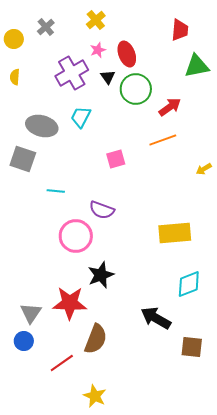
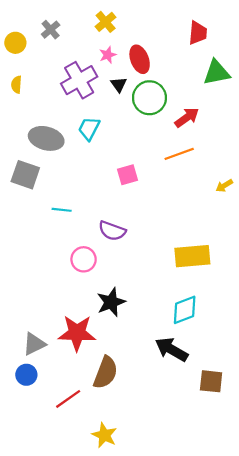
pink circle: (76, 236) -> (84, 259), size x0.7
cyan diamond: (189, 284) -> (185, 310), moved
gray triangle: (31, 313) -> (34, 344), turned 30

